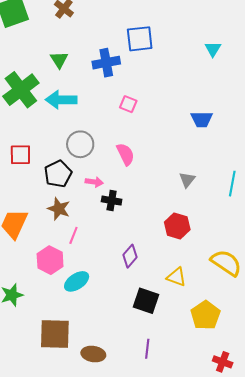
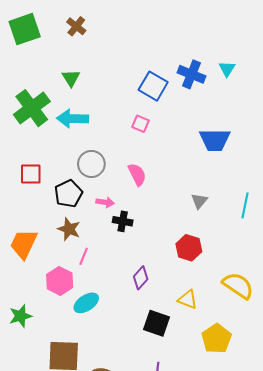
blue square: (140, 39) -> (153, 86), moved, turned 36
blue cross: (106, 63) -> (192, 74), moved, turned 32
blue trapezoid: (202, 119) -> (215, 140), size x1.4

